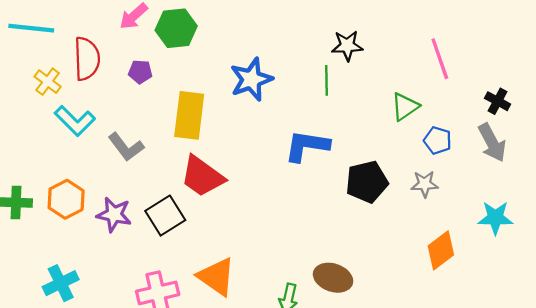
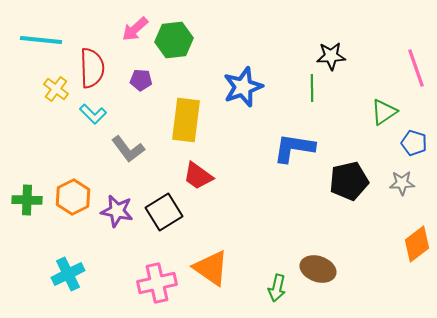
cyan L-shape: (75, 121) -> (93, 114), moved, size x0.7
red trapezoid: (202, 176) -> (198, 176), size x0.7

